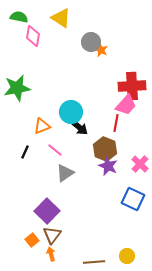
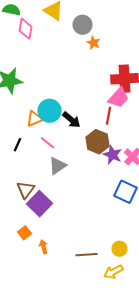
gray circle: (91, 42) -> (82, 25), moved
cyan circle: (71, 112) -> (50, 111), moved
purple star: (108, 166) -> (112, 155), moved
brown triangle: (52, 235) -> (26, 190), moved

